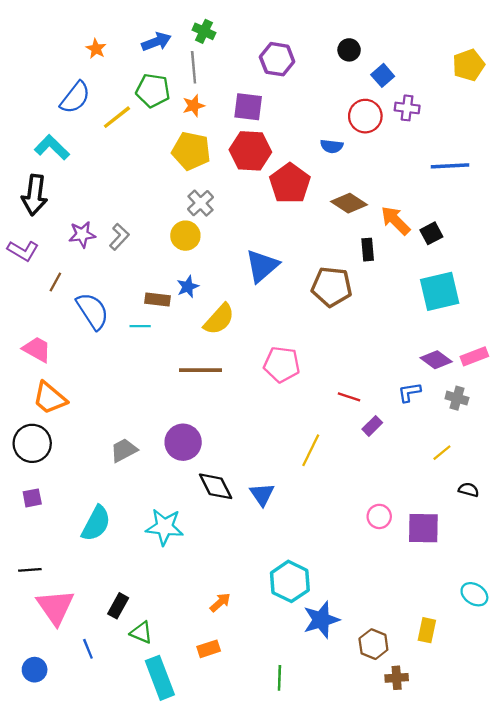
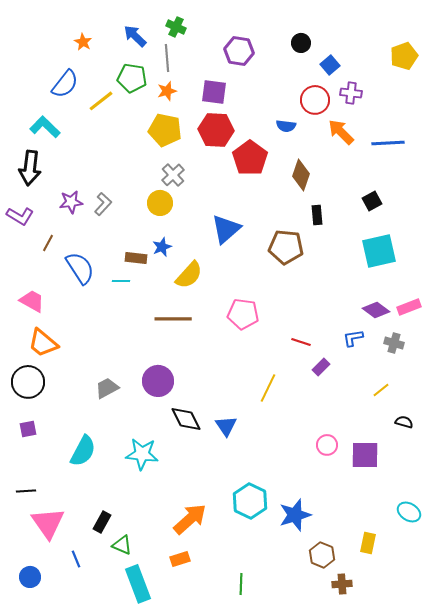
blue arrow: (156, 42) -> (135, 36), turned -115
brown diamond: (349, 203) -> (301, 175), turned 76
orange arrow: (395, 221) -> (341, 132), moved
orange arrow: (220, 602) -> (190, 519), size x1.8
blue star: (321, 620) -> (295, 515), moved

